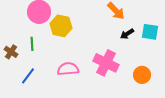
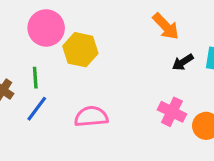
pink cross: (106, 63) -> (172, 112), moved, size x0.7
blue line: (28, 76) -> (37, 109), moved

